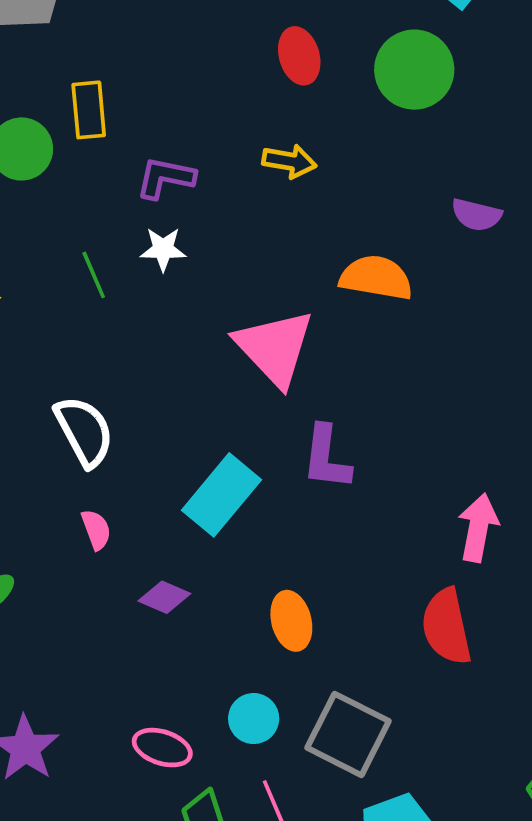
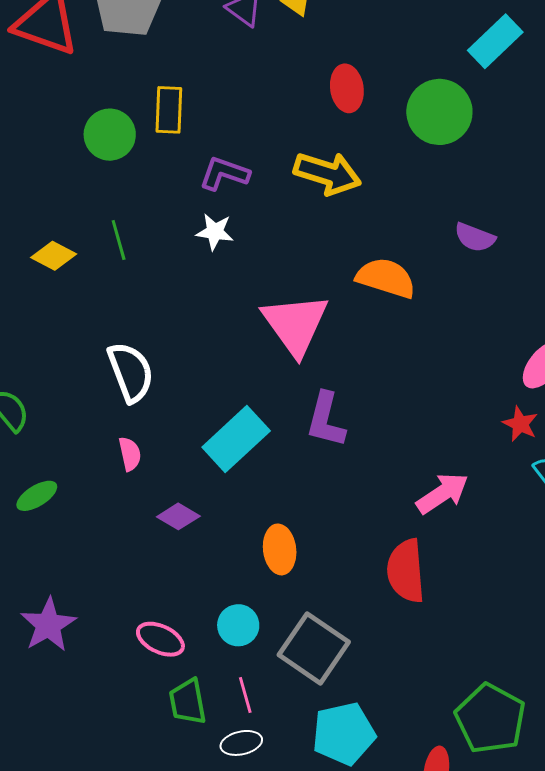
yellow arrow: (289, 161) -> (327, 173), size x1.5
green line: (94, 275) -> (119, 240), moved
pink arrow: (478, 528) -> (442, 493), turned 38

